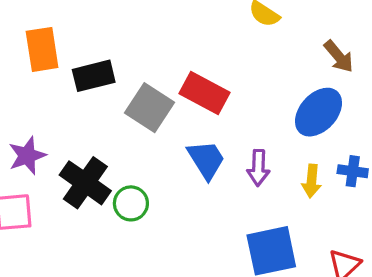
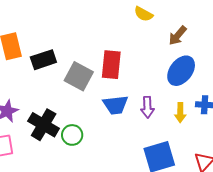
brown arrow: (339, 56) -> (178, 35), moved, turned 85
red rectangle: (205, 93) -> (111, 65), turned 72
blue trapezoid: (206, 160) -> (116, 105), turned 120

